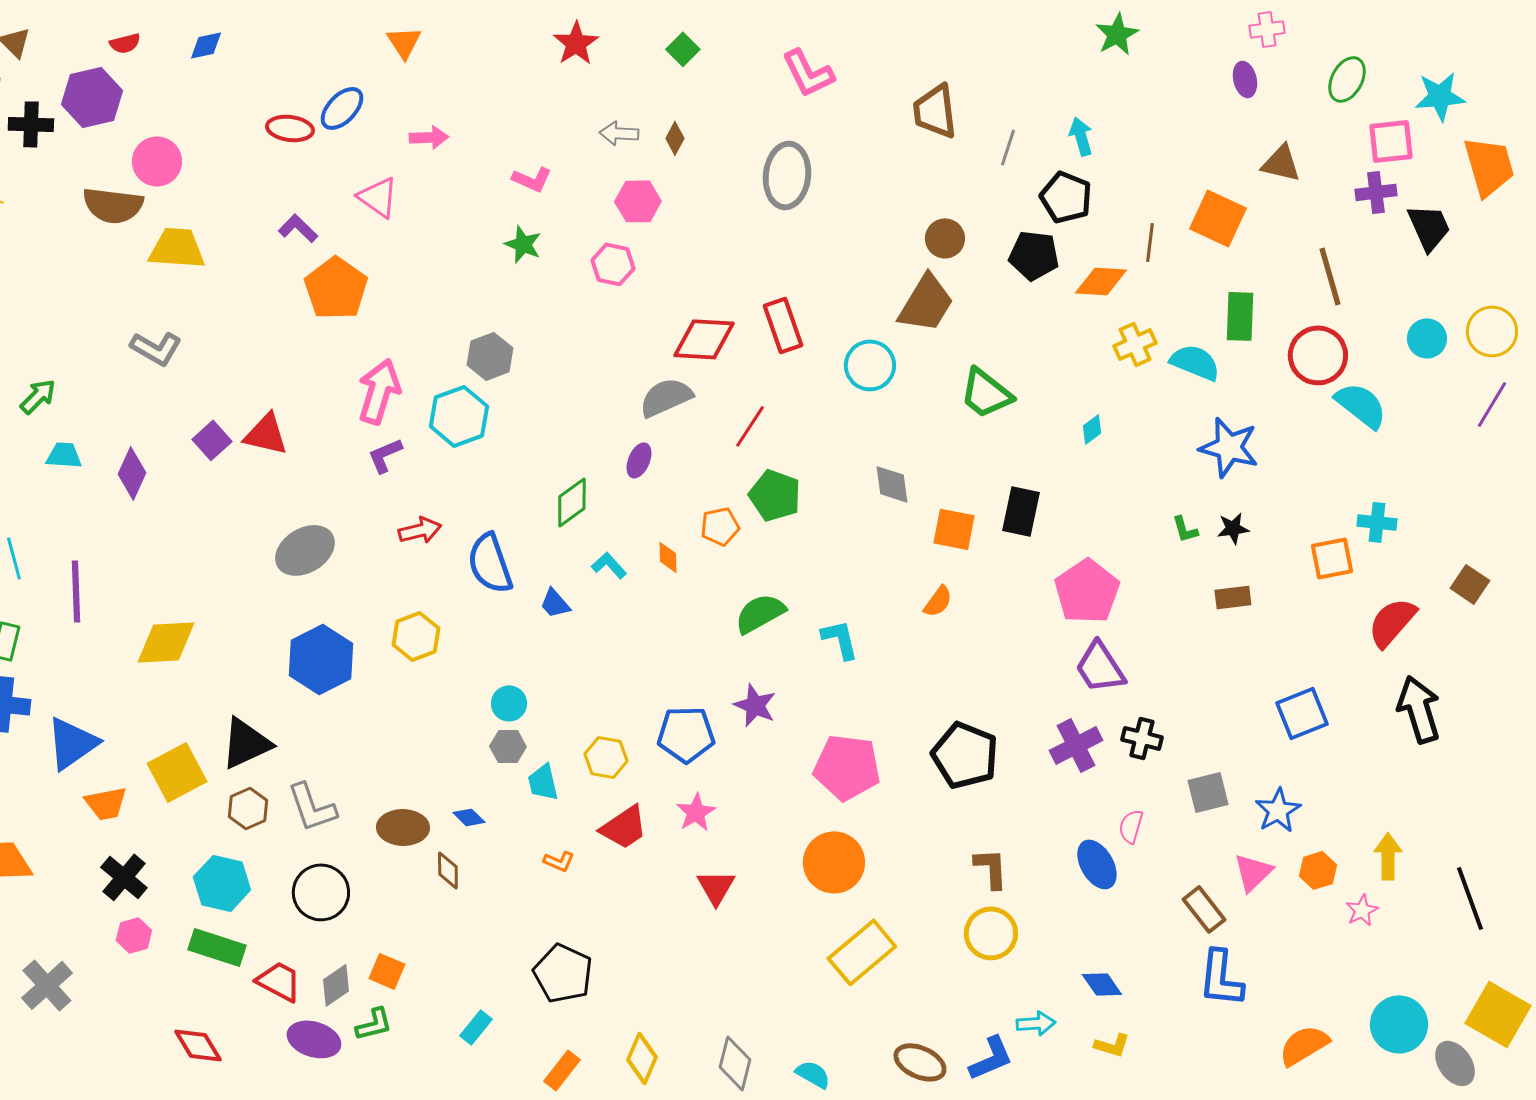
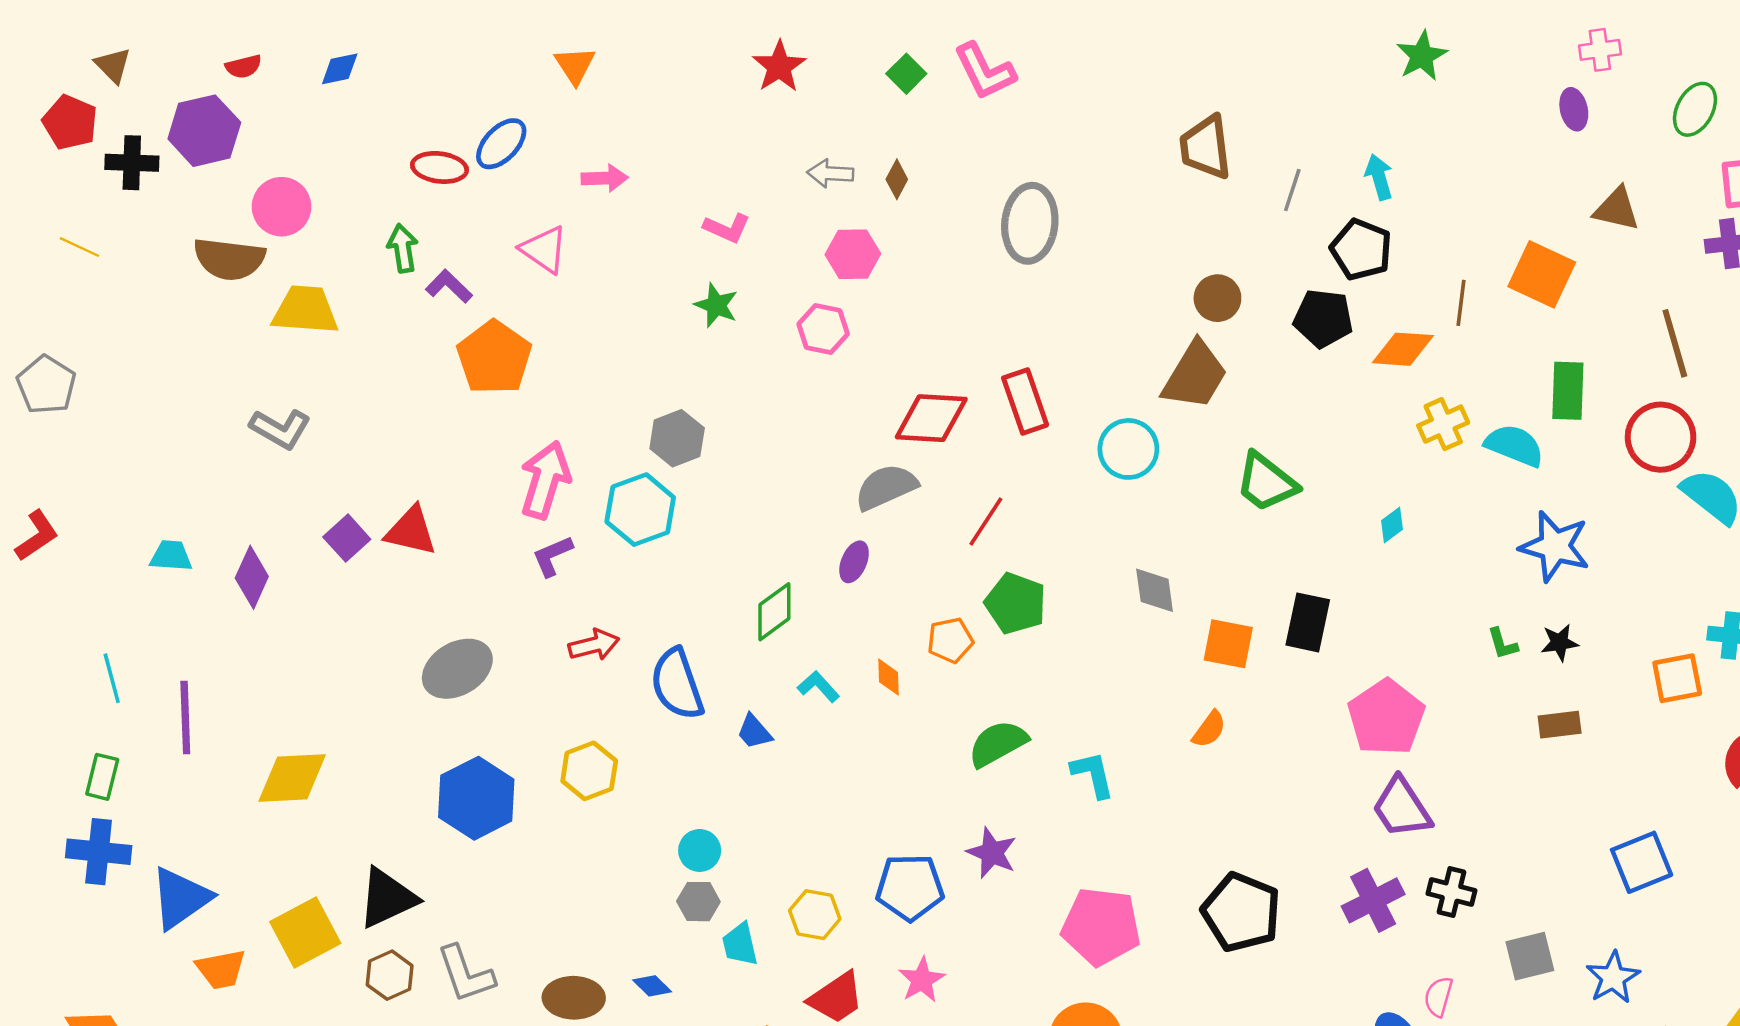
pink L-shape: (808, 73) -> (985, 71), moved
green arrow: (38, 396) -> (403, 248), moved, turned -54

